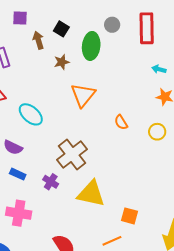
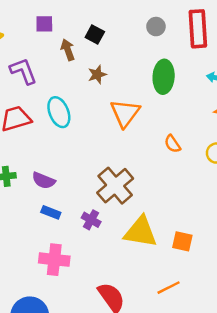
green ellipse: (91, 46) -> (164, 77), moved
cyan ellipse: (31, 114) -> (59, 112), moved, turned 30
orange square: (130, 216) -> (182, 241), moved

